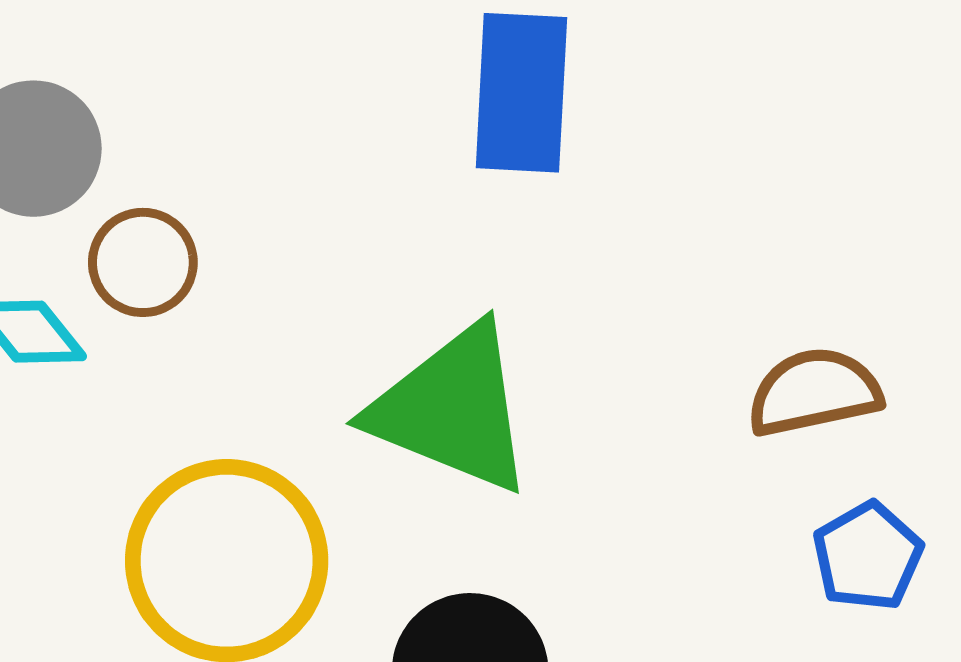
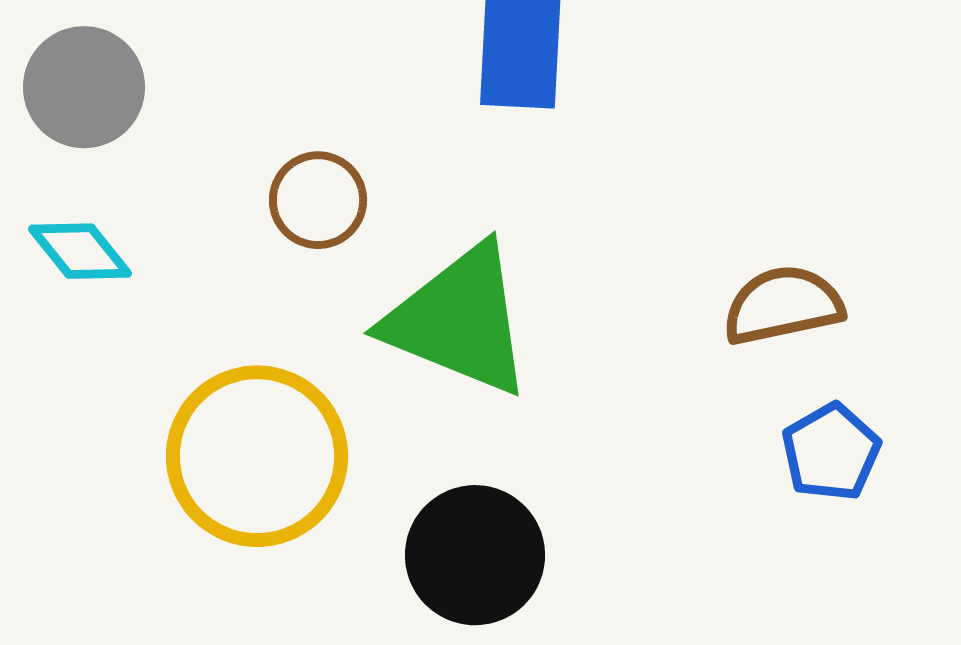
brown circle: (143, 262) -> (318, 200), moved

